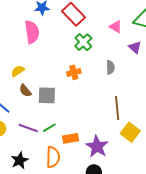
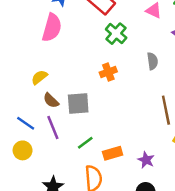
pink semicircle: (32, 32) -> (52, 28), turned 30
purple line: (28, 128) -> (53, 128), moved, turned 54
purple star: (97, 147) -> (146, 160), size x0.6

